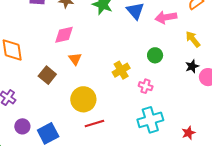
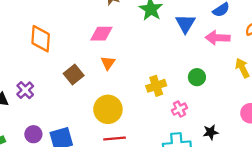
black star: (192, 66) -> (211, 132), moved
pink cross: (146, 86) -> (179, 109), turned 32
purple circle: (22, 126) -> (33, 134), moved

